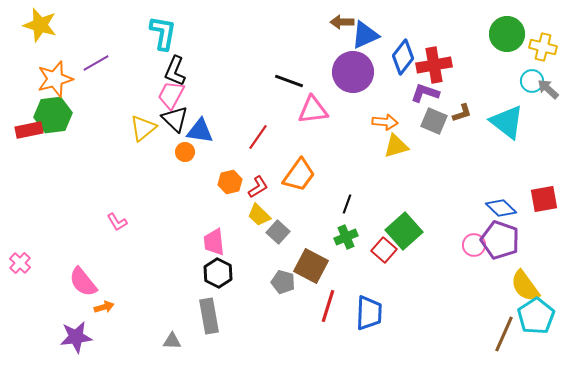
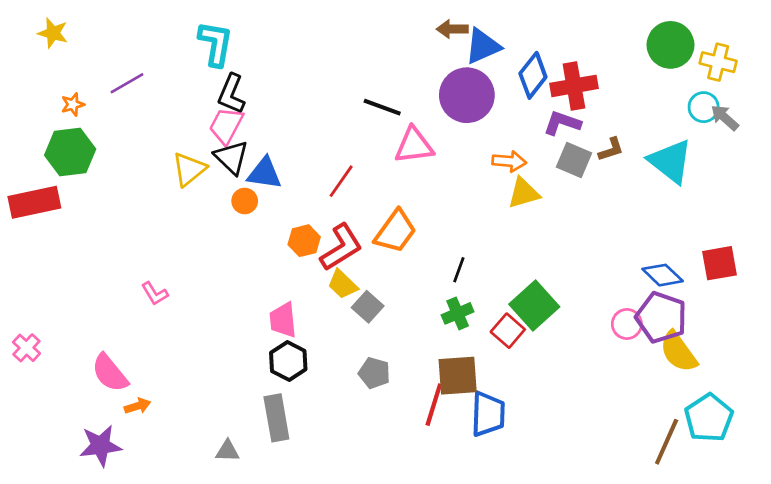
yellow star: (40, 25) -> (53, 33), size x0.7
orange star: (55, 79) -> (73, 104), size x0.5
red rectangle: (29, 130) -> (34, 202), moved, size x1.4
red L-shape: (258, 187) -> (341, 247), size x1.6
brown square: (311, 266) -> (458, 376), moved, turned -32
yellow semicircle: (525, 286) -> (678, 352), moved

